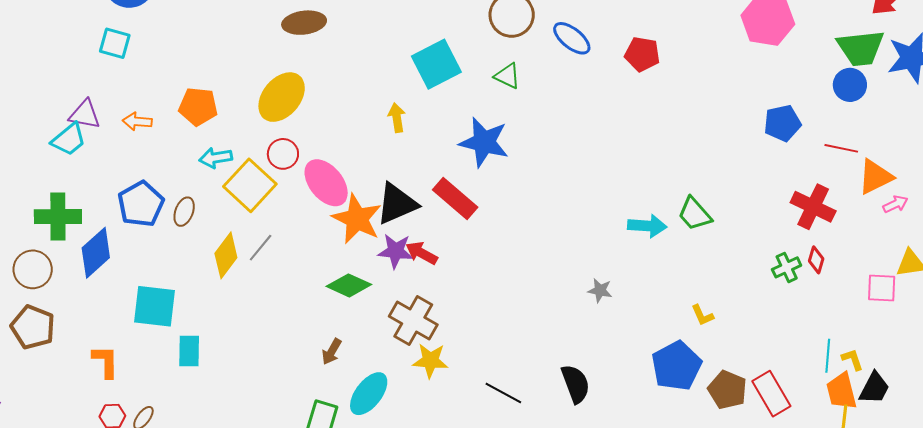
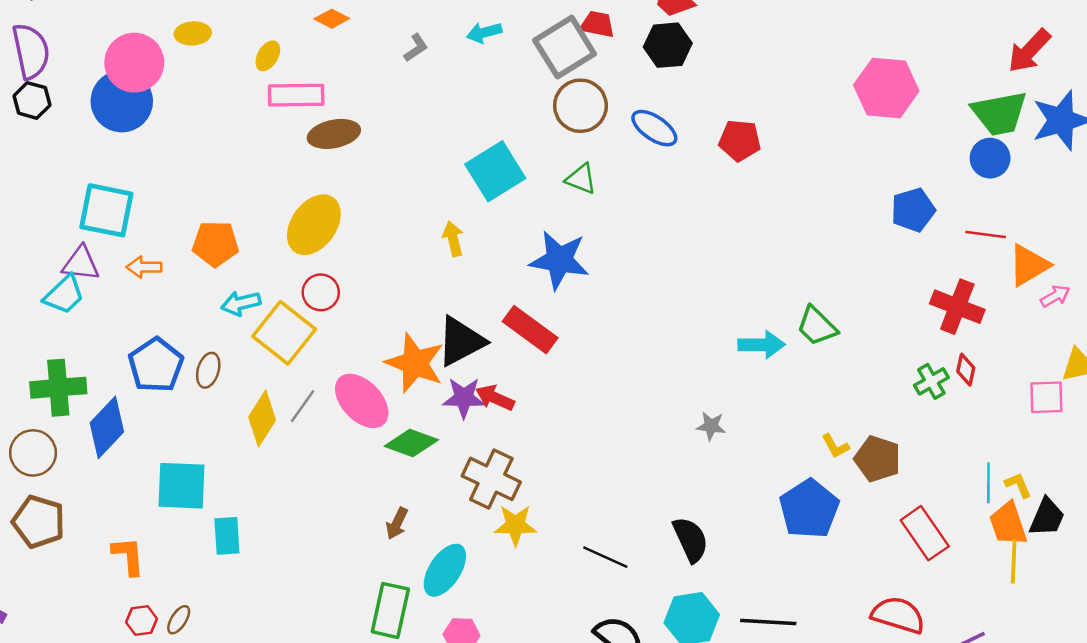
cyan square: (115, 43) -> (106, 210), moved, size x1.5
pink ellipse: (326, 183) -> (362, 401), moved
brown pentagon: (727, 390) -> (878, 459), moved

